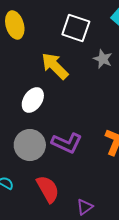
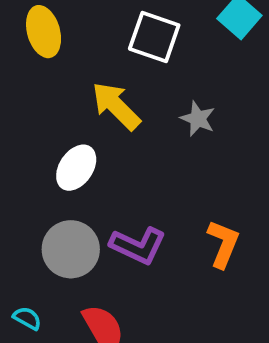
gray star: (103, 59) -> (198, 119), moved

